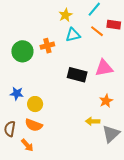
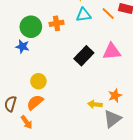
black rectangle: (77, 75) -> (84, 56), turned -66
blue star: (17, 94) -> (22, 47), moved
orange star: (106, 101) -> (115, 95), moved
orange semicircle: (34, 125) -> (35, 102), turned 114

